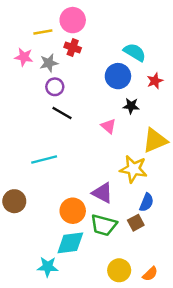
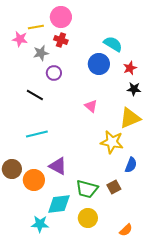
pink star: (24, 57) -> (20, 39), moved
purple circle: (55, 87) -> (54, 73), moved
black star: (131, 106) -> (134, 89), moved
black line: (62, 113) -> (35, 95), moved
purple triangle: (102, 193) -> (58, 166), moved
blue semicircle: (147, 202) -> (131, 165), moved
orange circle: (73, 211) -> (34, 180), moved
yellow circle: (119, 270) -> (88, 218), moved

